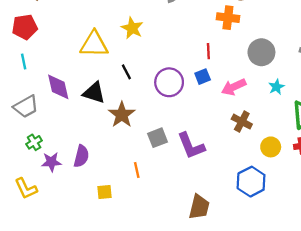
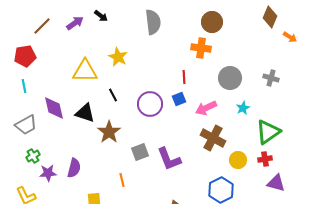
brown cross: (242, 122) -> (213, 138), size x1.4

